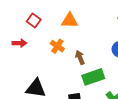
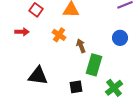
green rectangle: (93, 77) -> (94, 65), turned -55

